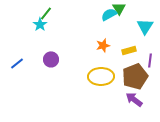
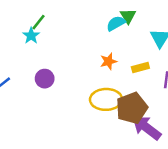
brown pentagon: (135, 76) -> (132, 108), moved
purple arrow: (134, 99) -> (147, 128), size x1.4

